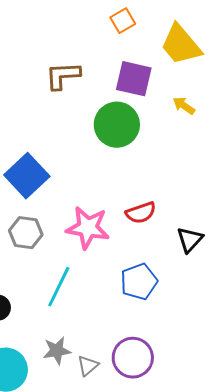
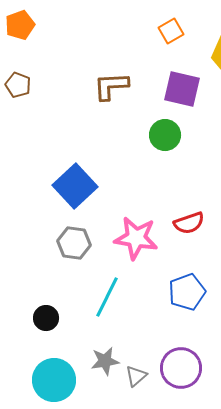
green circle: (117, 125) -> (165, 135), size x0.7

